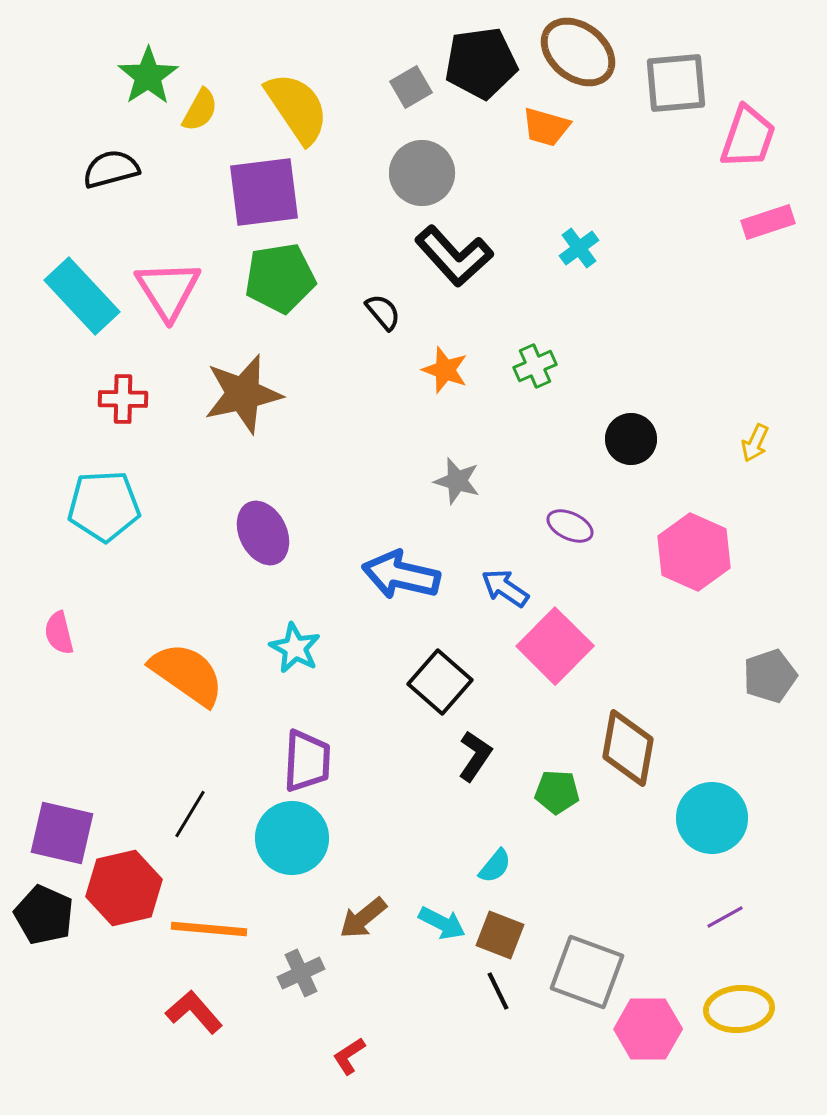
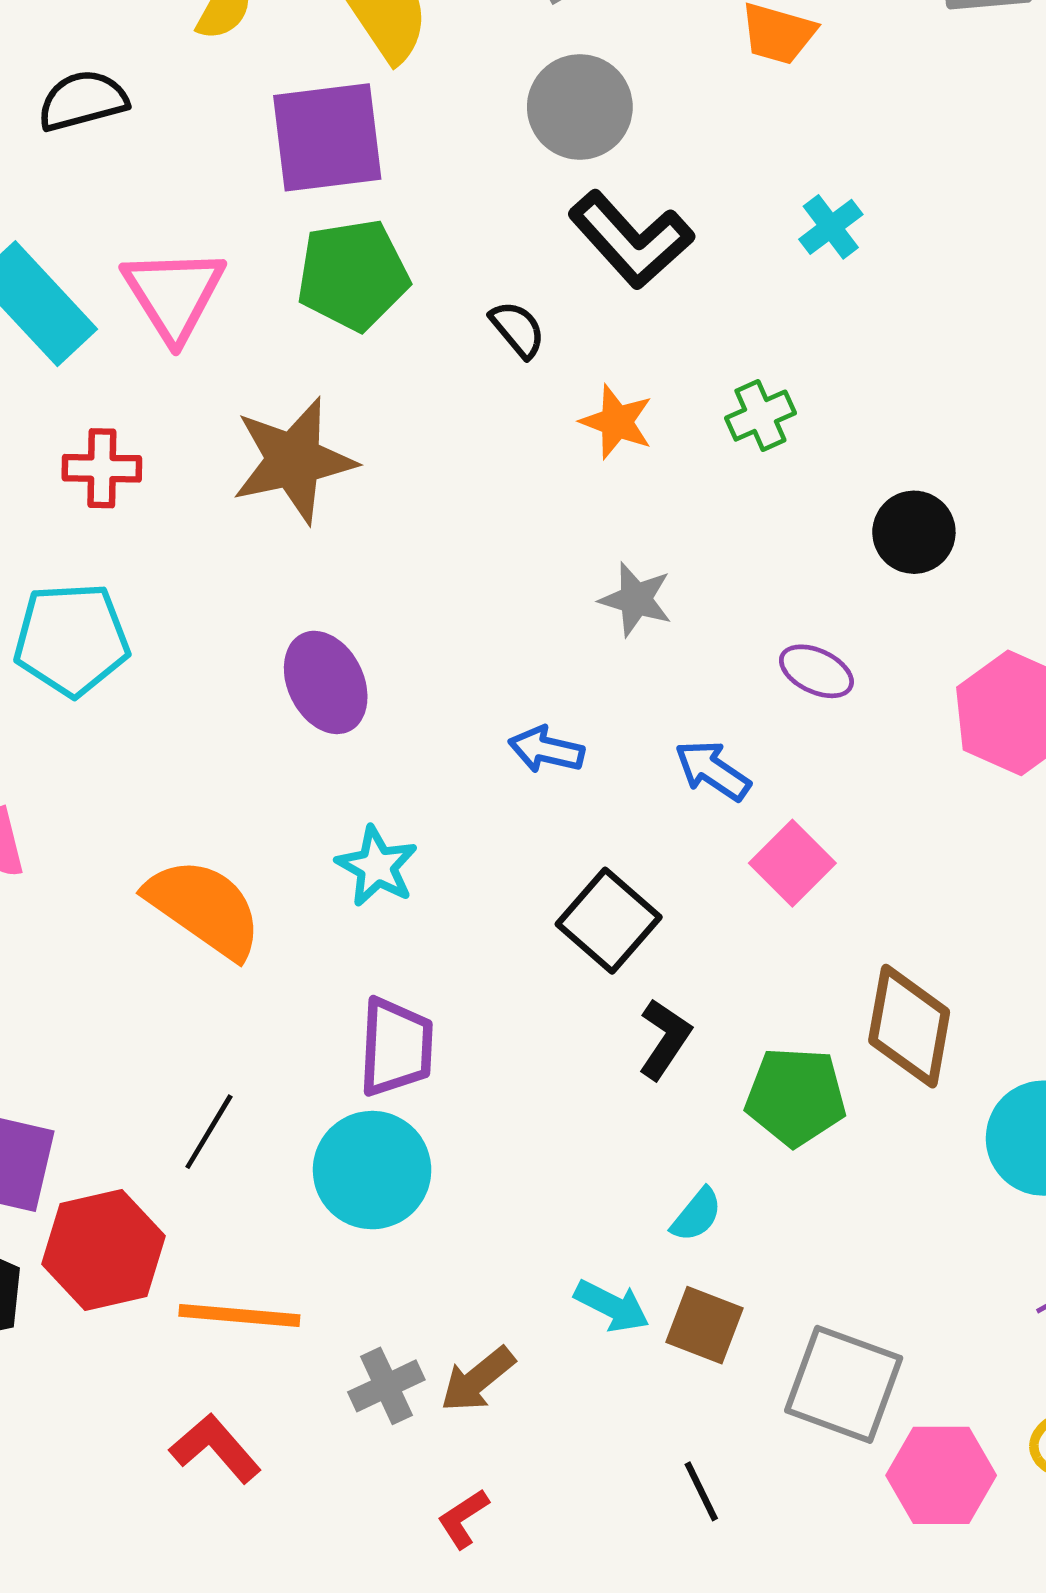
blue arrow: (401, 575) -> (546, 750), size x0.6
pink square: (555, 646) -> (792, 863), size x0.7
green pentagon: (557, 792) -> (796, 1097), size x1.4
brown arrow: (363, 918) -> (478, 1379), moved
black line: (498, 991) -> (701, 1491), moved

